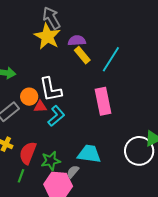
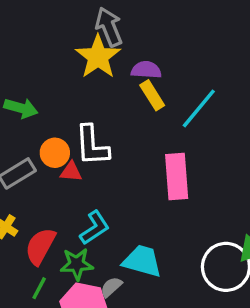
cyan L-shape: (56, 116) -> (95, 228), moved
green line: (21, 176) -> (39, 288), moved

